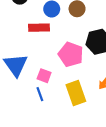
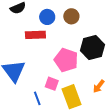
pink square: (44, 76) -> (52, 84), moved

